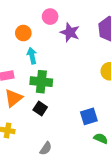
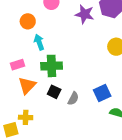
purple star: (70, 32) -> (85, 14), moved
gray semicircle: (46, 148) -> (73, 99), moved

